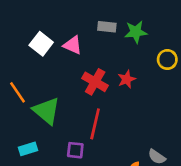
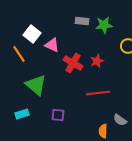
pink triangle: (73, 45) -> (52, 45), moved
orange line: (18, 92) -> (19, 54), moved
red line: (95, 124) -> (98, 93), moved, turned 70

